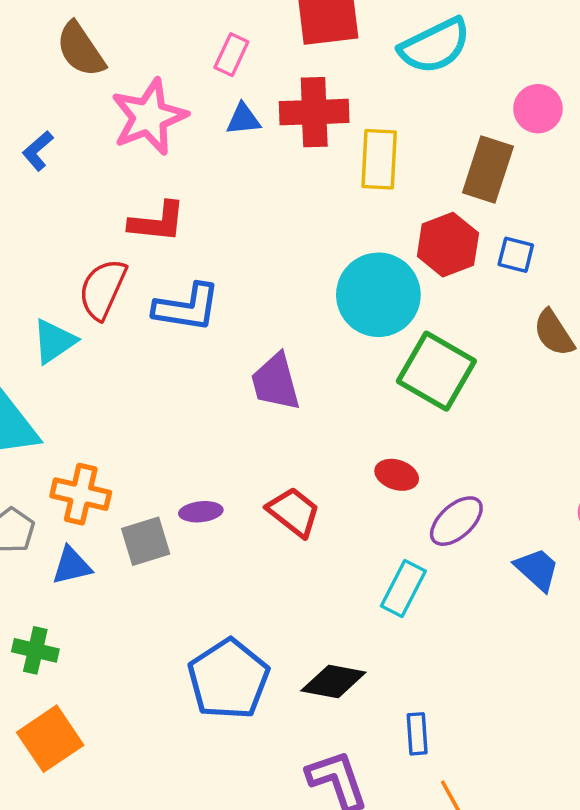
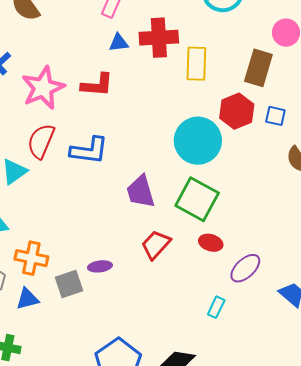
pink star: (149, 117) -> (43, 88), moved
red L-shape: (157, 222) -> (97, 85), moved
green square: (436, 371) -> (197, 199), moved
red trapezoid: (294, 512) -> (156, 245), moved, turned -84
cyan rectangle: (403, 589) -> (216, 307), size x0.7

